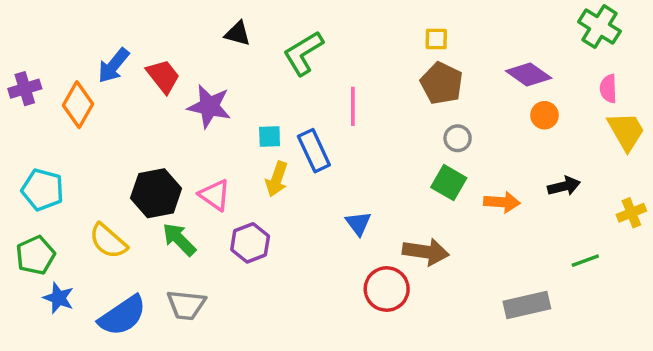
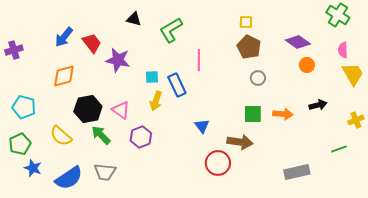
orange diamond: (78, 105) -> (64, 76), moved, turned 45
green square: (449, 183) -> (253, 114), moved, turned -30
green line: (585, 261) -> (339, 149), moved

